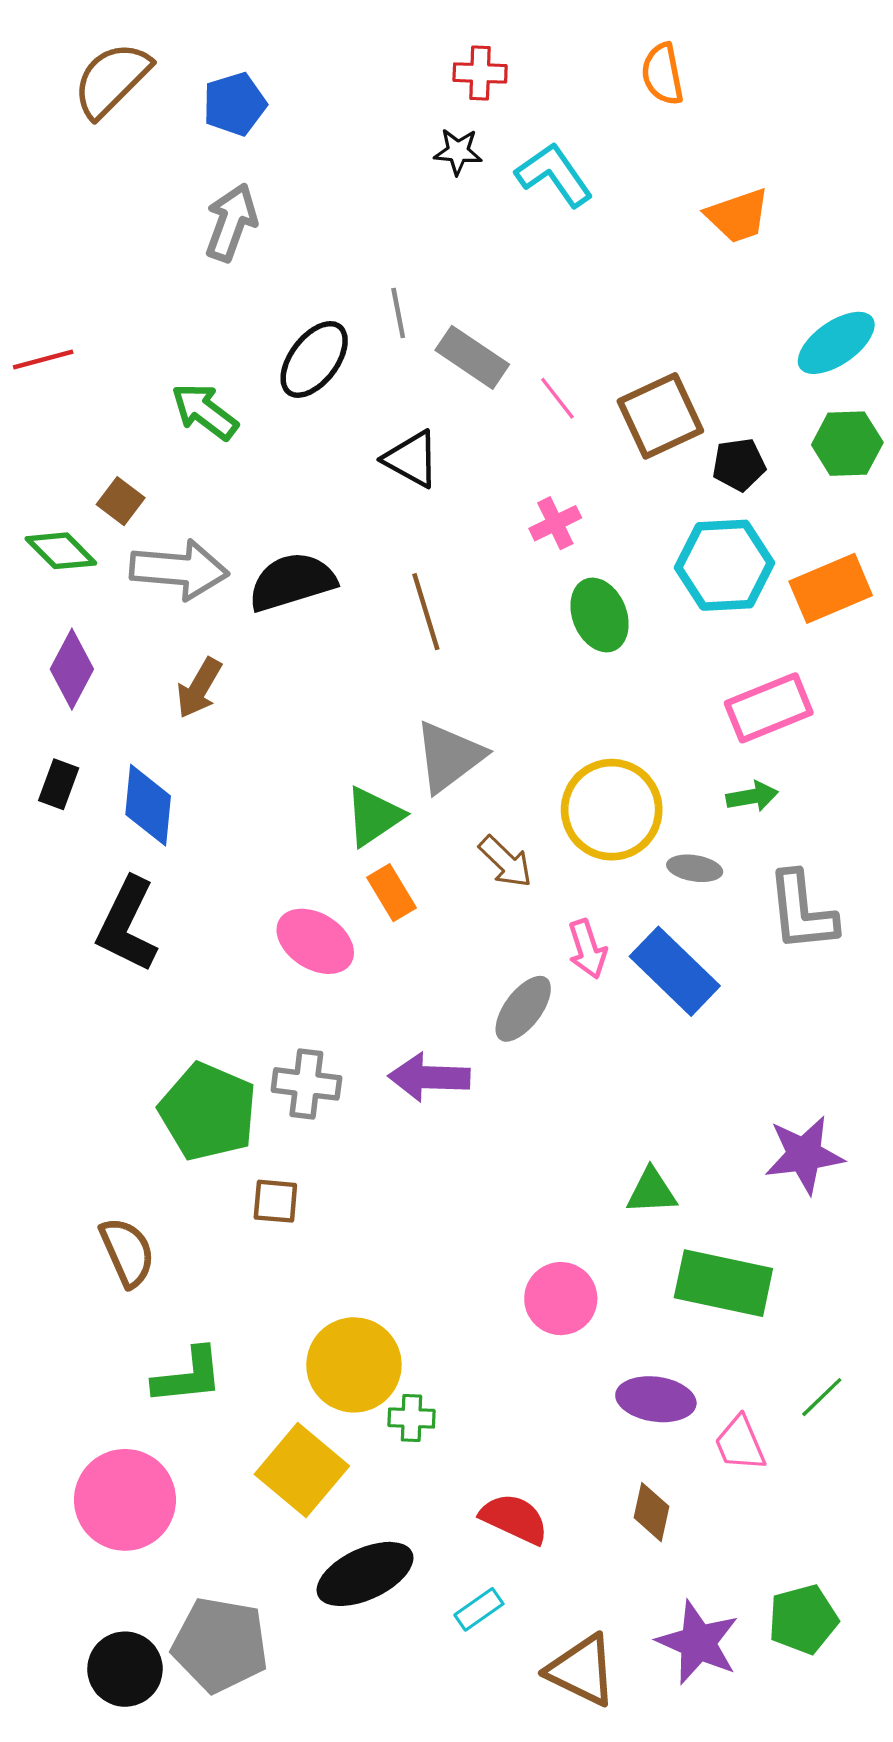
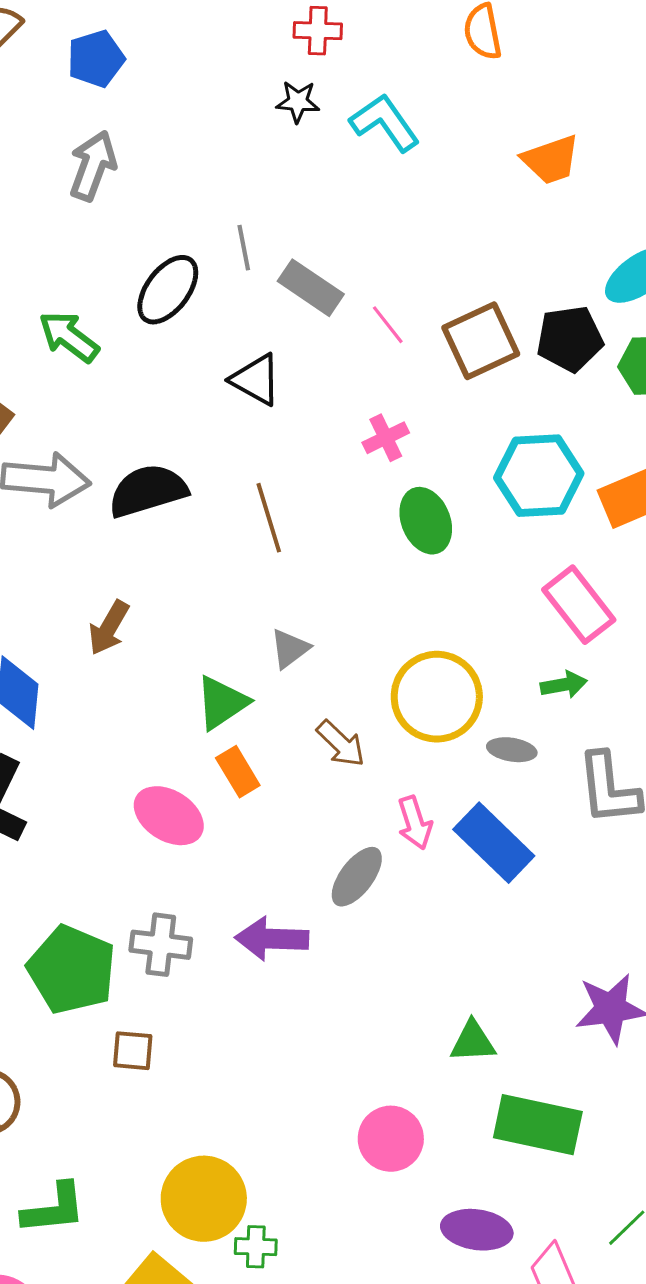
black pentagon: (739, 465) -> (570, 339), moved, size x1.4
brown arrow: (199, 688) -> (109, 628), moved
pink rectangle: (769, 708) -> (579, 605), turned 74
gray triangle: (449, 757) -> (290, 649), size x0.6

